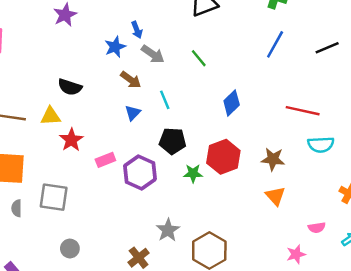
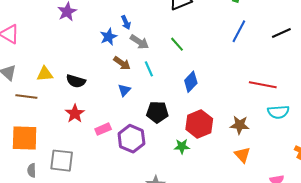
black semicircle: (70, 87) -> (76, 81), moved
cyan line: (165, 100) -> (149, 69), moved
blue diamond: (232, 103) -> (191, 82), moved
yellow triangle: (51, 116) -> (45, 74), moved
green star: (193, 173) -> (182, 146), moved

